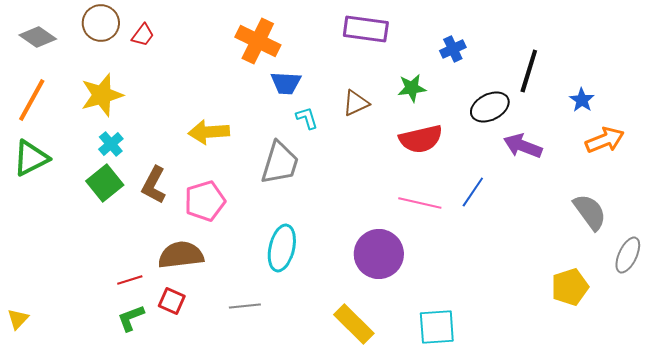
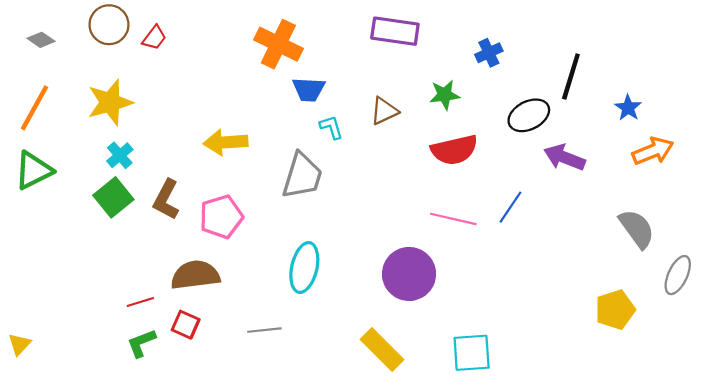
gray diamond: (38, 37) -> (41, 40), size x0.7

